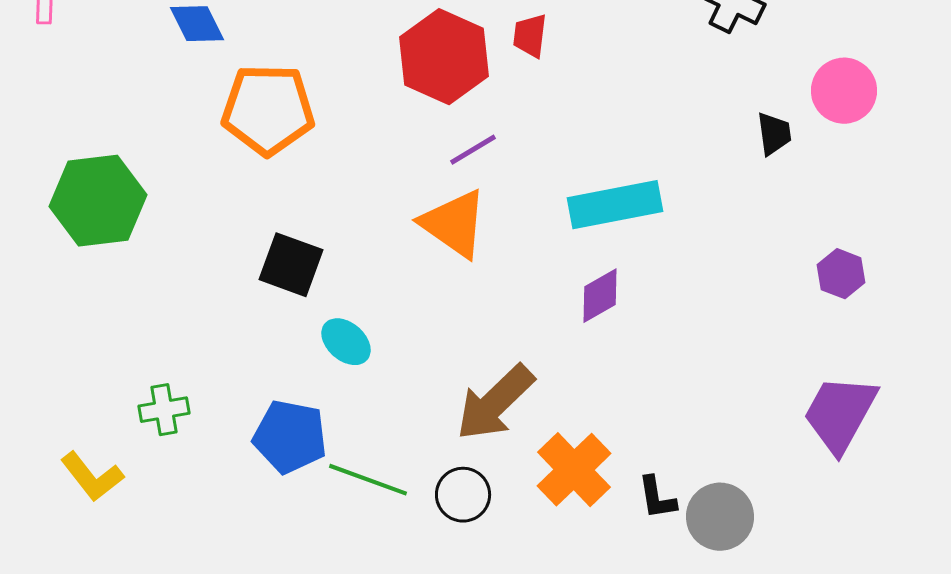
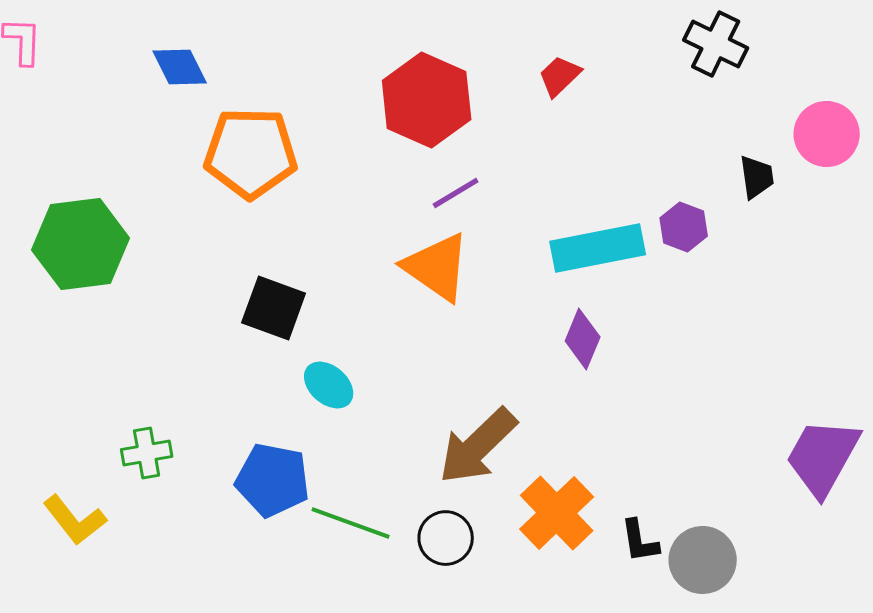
red trapezoid: (530, 36) -> (560, 76), moved, turned 39
purple hexagon: (841, 274) -> (684, 227), moved
purple diamond: (600, 296) -> (583, 339), turned -38

